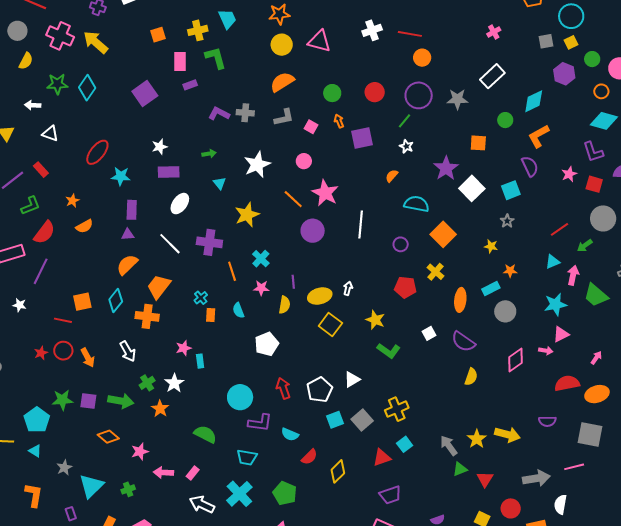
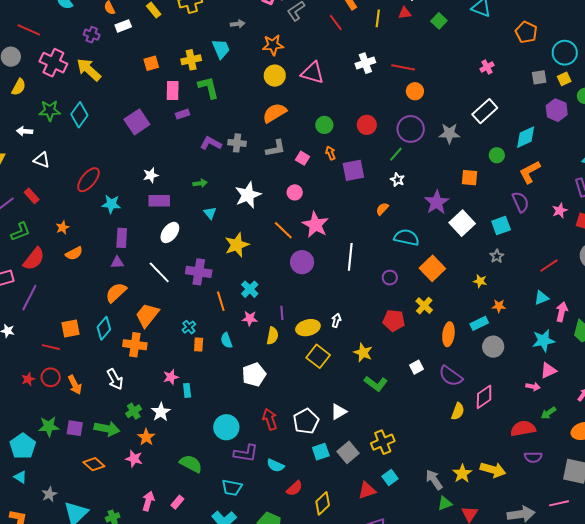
green arrow: (585, 245) -> (548, 413), moved
pink diamond: (515, 360) -> (484, 397), moved
red semicircle: (567, 383) -> (523, 429), moved
pink star: (140, 452) -> (134, 459), moved, turned 30
pink arrow: (163, 473) -> (148, 501), turned 102

